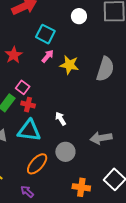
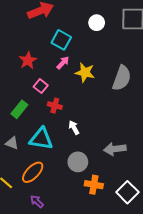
pink square: (23, 87) -> (41, 86), moved
red cross: (28, 105) -> (55, 106), moved
orange ellipse: (37, 164) -> (33, 172), moved
orange cross: (81, 187) -> (94, 185), moved

